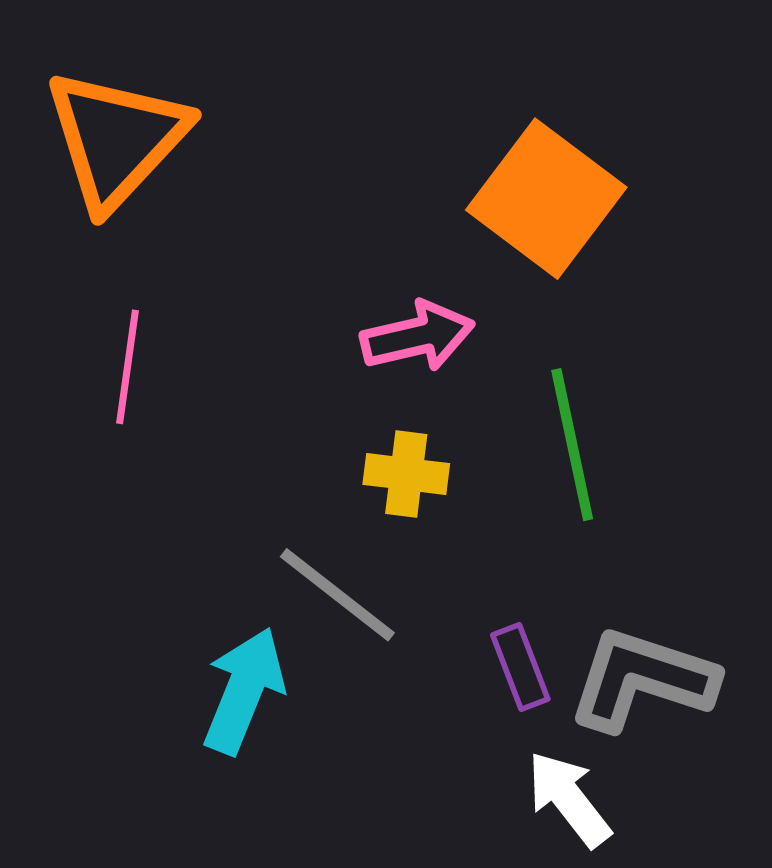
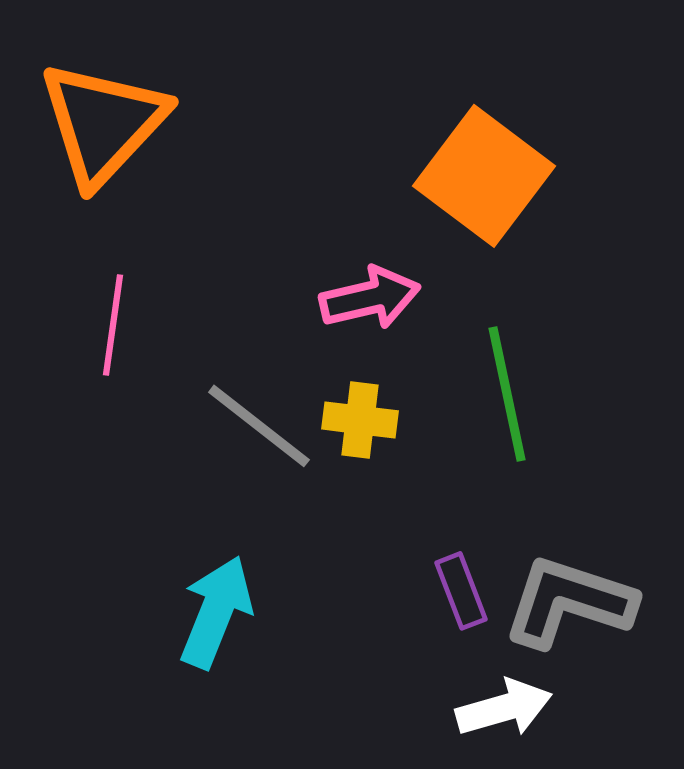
gray line: (337, 595) -> (259, 426), moved
white arrow: (569, 799) -> (504, 708), turned 112

